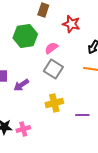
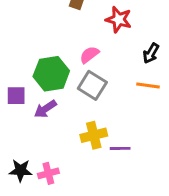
green hexagon: (25, 36) -> (51, 74), moved
purple line: (82, 115) -> (120, 148), moved

